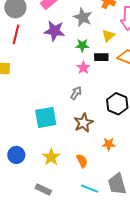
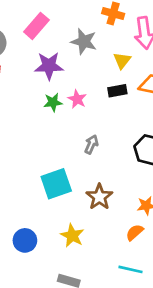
green star: (82, 45) -> (53, 102), moved
pink star: (83, 68) -> (77, 99), moved
brown star: (83, 123) -> (99, 197), moved
orange semicircle: (82, 161) -> (135, 232), moved, turned -96

